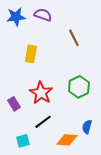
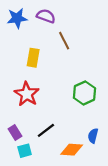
brown line: (74, 38) -> (64, 41), moved
red star: (41, 93) -> (27, 94), moved
purple rectangle: (14, 104) -> (15, 133), moved

